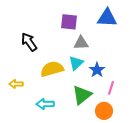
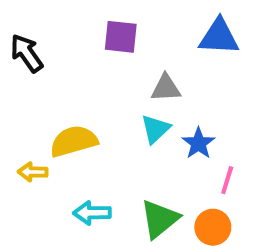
purple square: (69, 22) -> (121, 37), moved
black arrow: (29, 42) -> (27, 53), moved
yellow semicircle: (52, 69) -> (74, 141), moved
green triangle: (82, 95) -> (160, 219), moved

